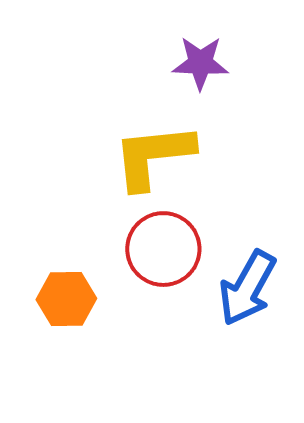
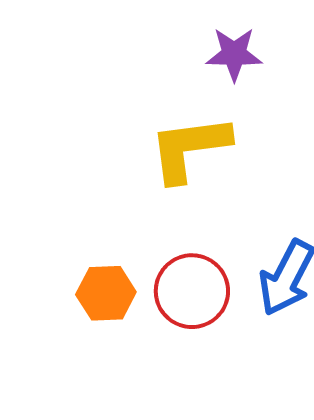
red circle: (163, 249) -> (192, 291), moved

